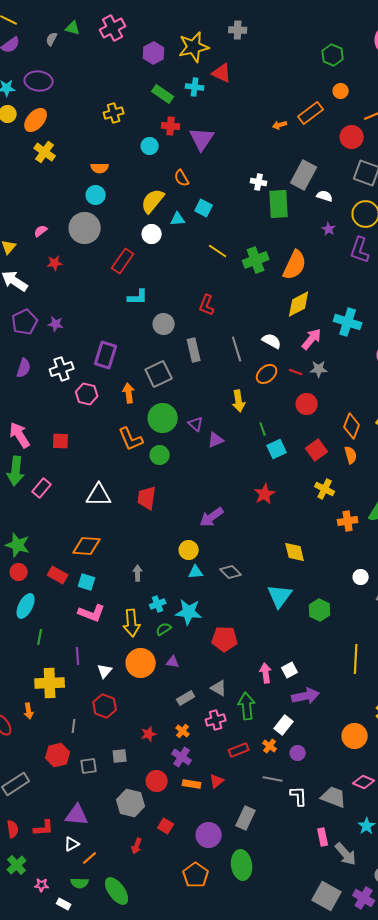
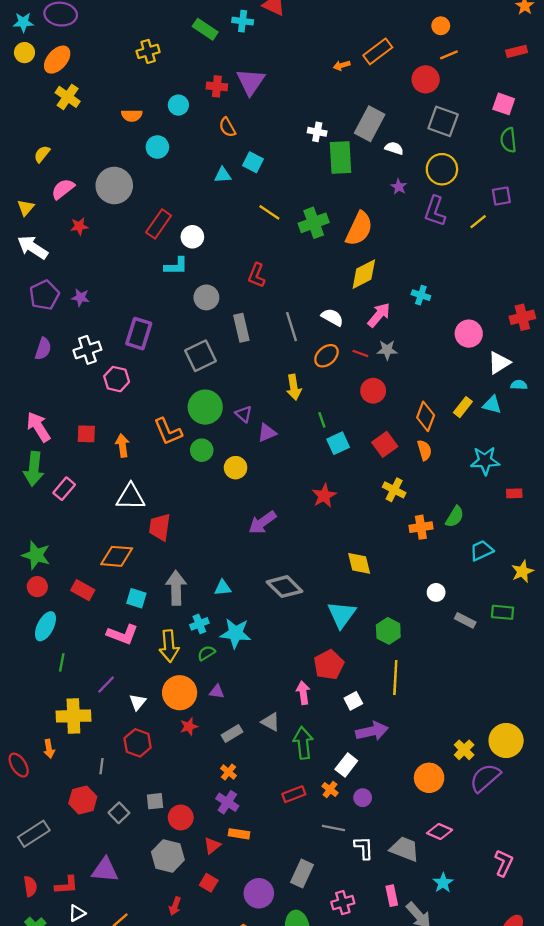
orange circle: (341, 91) -> (441, 26), moved
red cross: (171, 126) -> (217, 86), moved
cyan circle: (150, 146) -> (178, 105), moved
cyan circle: (96, 195) -> (157, 147), moved
yellow semicircle: (153, 201) -> (42, 154), moved, size x0.6
pink semicircle: (41, 231) -> (63, 189), size x1.5
white circle: (152, 234) -> (192, 237), moved
cyan cross: (348, 322) -> (421, 295), size x0.6
orange arrow: (129, 393) -> (122, 446), moved
red trapezoid: (147, 498) -> (160, 527), moved
yellow circle: (189, 550) -> (236, 468), moved
cyan triangle: (196, 572) -> (223, 588), moved
gray diamond: (231, 572) -> (284, 587), size x1.4
gray arrow: (138, 573) -> (176, 588), size x1.8
cyan square: (87, 582) -> (136, 598), moved
red pentagon: (225, 639) -> (329, 665), moved, turned -30
purple line: (78, 656) -> (106, 685), turned 48
yellow line: (356, 659) -> (395, 678), moved
pink arrow: (266, 673) -> (303, 693), moved
pink cross: (216, 720) -> (343, 903), moved
red star: (149, 734) -> (189, 727), moved
gray square: (89, 766) -> (119, 813), turned -36
red circle: (157, 781) -> (181, 817), moved
red triangle: (217, 781) -> (212, 845), moved
white triangle: (72, 844) -> (77, 913), moved

